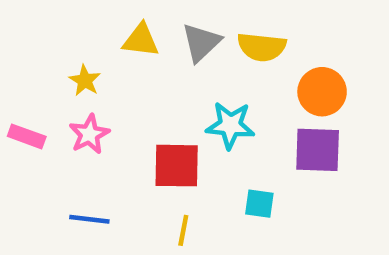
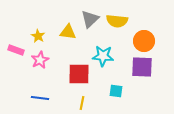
yellow triangle: (141, 40) -> (68, 32), moved
pink rectangle: (27, 136) -> (16, 50), moved

